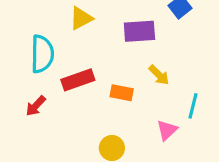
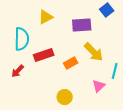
yellow arrow: (159, 75) -> (94, 52), size x1.5
orange rectangle: (122, 93) -> (71, 63), turned -40

